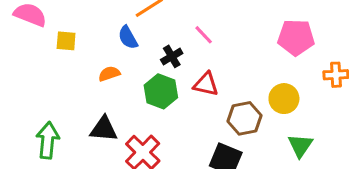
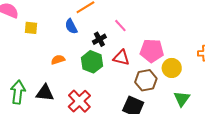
pink pentagon: (296, 37) -> (152, 51), moved
orange semicircle: (109, 74) -> (58, 60), moved
black triangle: (104, 129) -> (45, 93), moved

